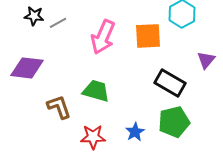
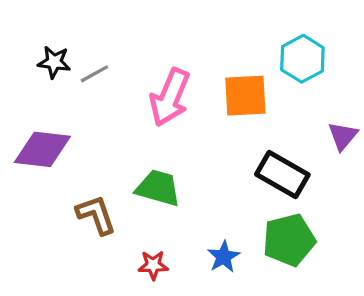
red star: (93, 137) -> (153, 265), size x0.7

